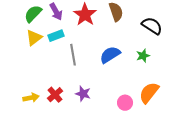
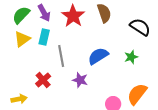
cyan rectangle: (56, 36) -> (44, 37), turned -56
purple star: (83, 94) -> (80, 80), moved
red cross: (55, 95) -> (43, 80), moved

